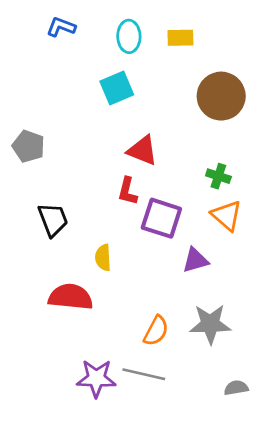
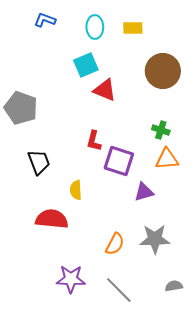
gray pentagon: (28, 146) -> (21, 108), size x1.4
red triangle: (142, 150) -> (105, 90), moved
orange triangle: (227, 216) -> (167, 159), turned -45
gray line: (144, 374) -> (119, 290), moved, turned 32

